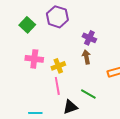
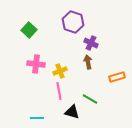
purple hexagon: (57, 17) -> (73, 22), moved
black triangle: (70, 107) -> (72, 112), turned 35

